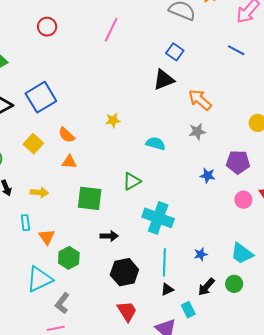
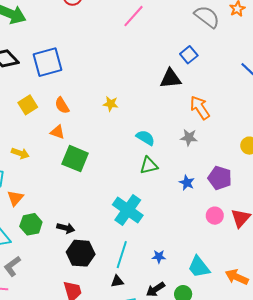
green triangle: (132, 181) -> (149, 165), moved
green square: (90, 198) -> (75, 159), moved
black arrow: (109, 236) -> (66, 228), moved

